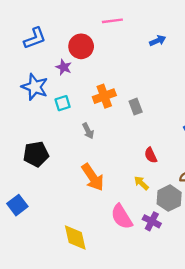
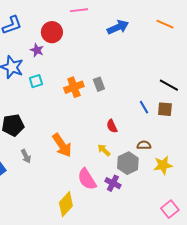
blue arrow: (158, 41) -> (118, 27), size x1.5
orange cross: (104, 96) -> (74, 87), moved
gray arrow: (88, 131) -> (26, 156), moved
yellow diamond: (75, 238) -> (66, 204), moved, turned 55

